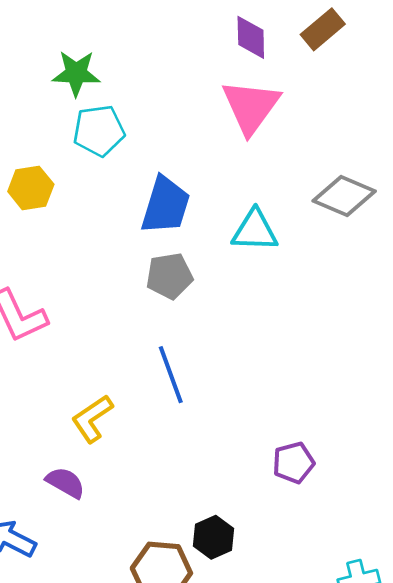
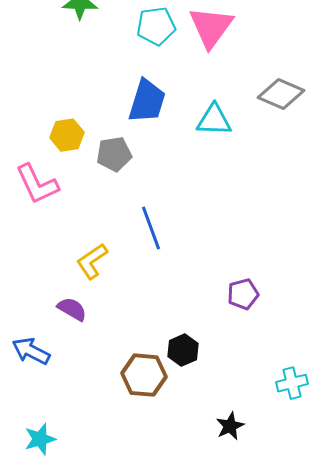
cyan pentagon: (99, 131) -> (156, 26), moved
yellow hexagon: (31, 188) -> (67, 135), moved
gray pentagon: (169, 276) -> (114, 154), moved

